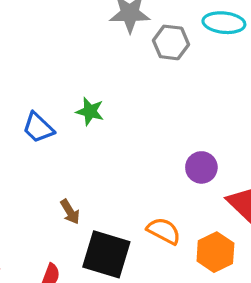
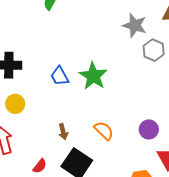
green star: (90, 111) -> (93, 76), size x1.6
orange semicircle: (164, 231) -> (104, 131), moved

